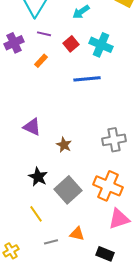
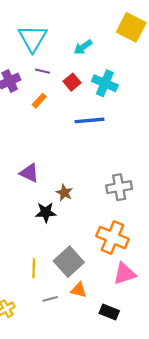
black star: (38, 177) -> (46, 212), moved, turned -30
gray square: (68, 190) -> (69, 262), moved
yellow line: (36, 214) -> (34, 268), turned 36

